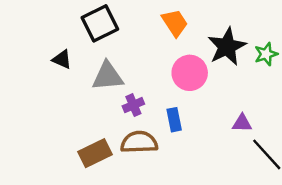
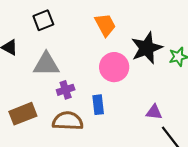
black square: (100, 23) -> (43, 20), size x0.7
brown rectangle: (95, 153) -> (23, 114), moved

